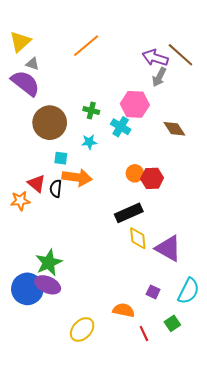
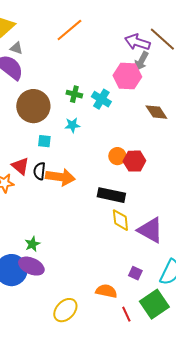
pink hexagon: (135, 104) -> (127, 76), moved
cyan cross: (121, 127) -> (101, 99), moved
orange arrow: (77, 177) -> (60, 177), moved
black rectangle: (129, 213) -> (111, 195), turned 36
green star: (49, 263) -> (32, 244), size x0.6
green square: (172, 323) -> (154, 304), size x1.8

